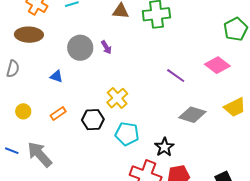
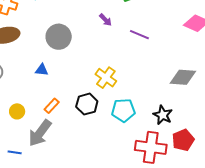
purple arrow: (106, 47) -> (106, 20), moved
purple line: (176, 76) -> (139, 35), moved
gray arrow: (40, 154) -> (40, 133), moved, turned -88

